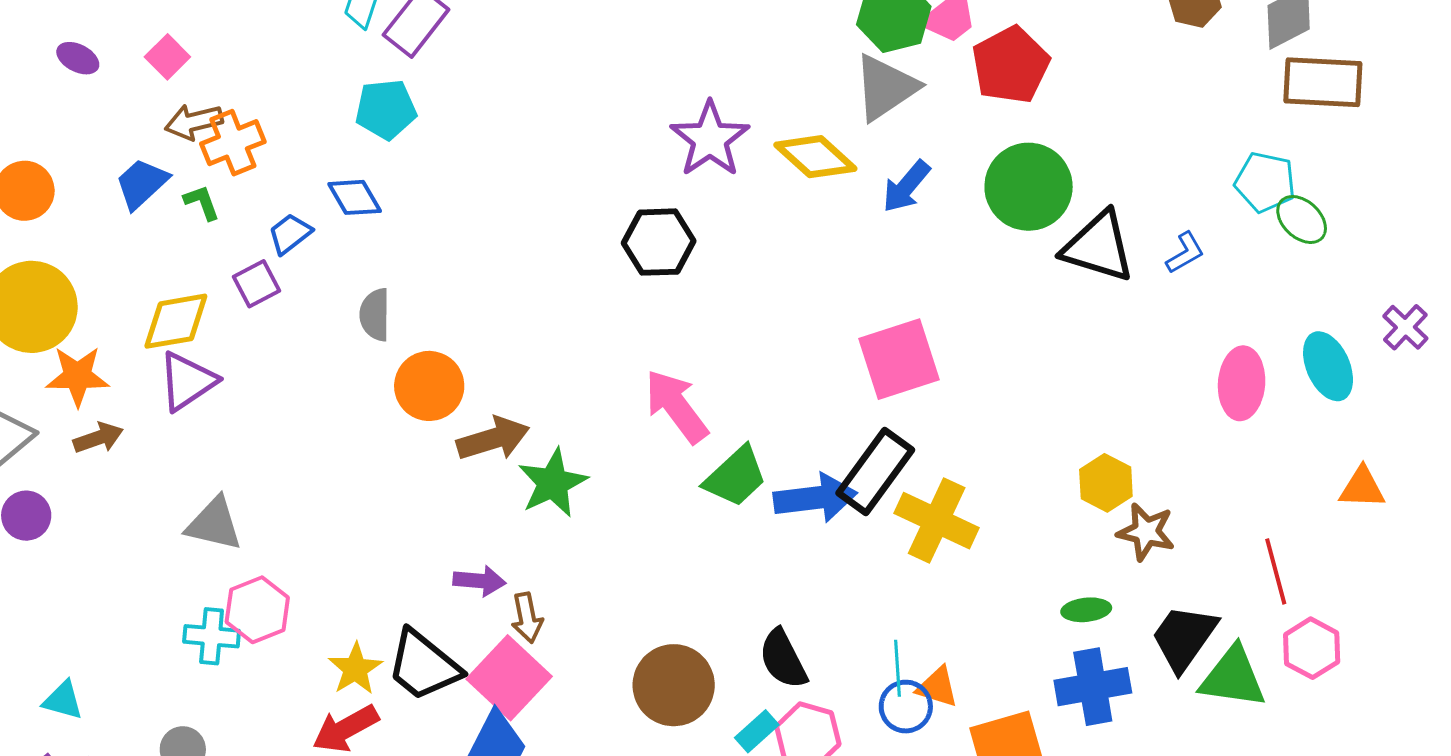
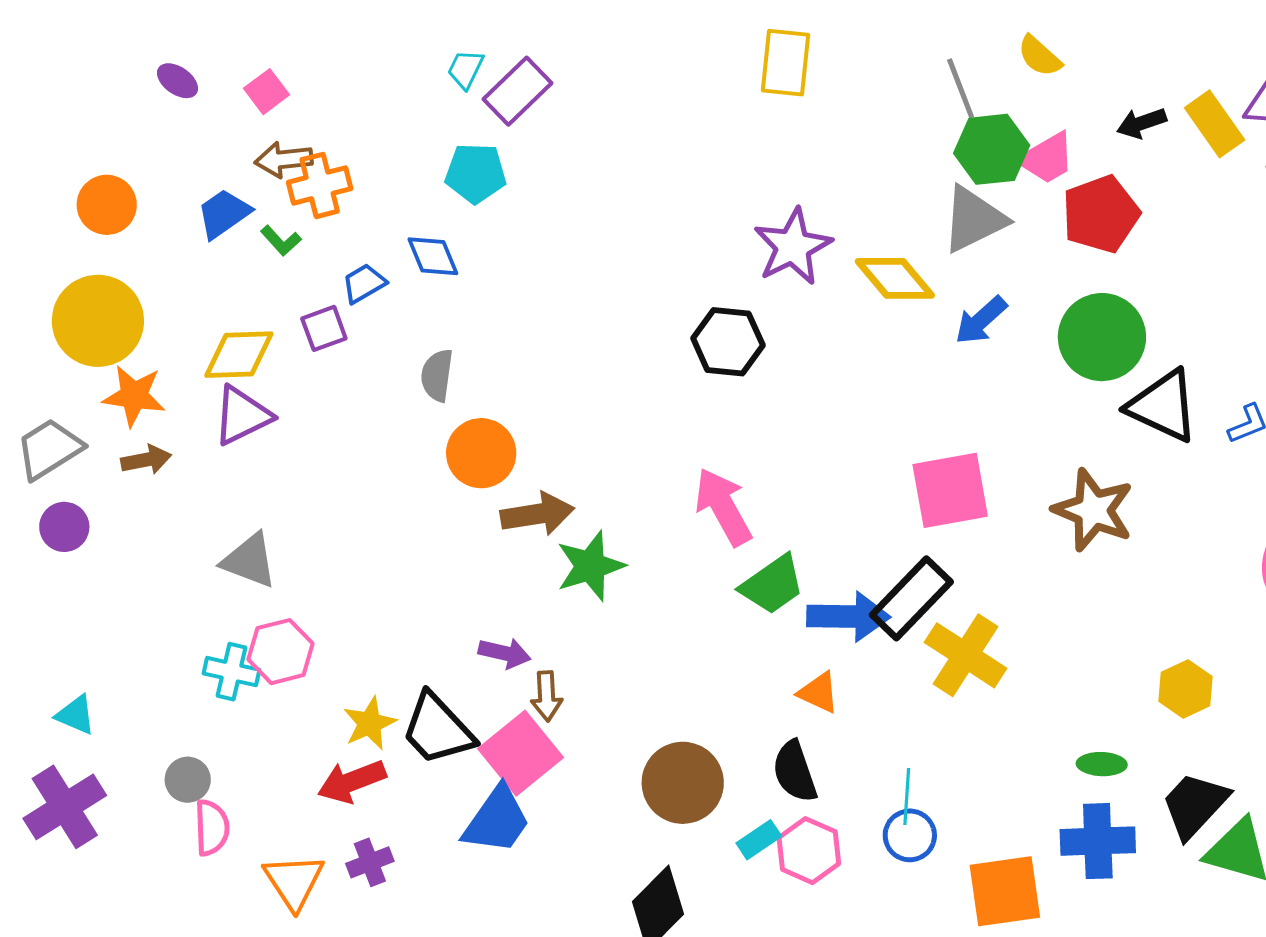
green L-shape: (202, 202) -> (281, 241), turned 150
yellow hexagon: (1106, 483) -> (1186, 689), moved
brown star: (1146, 532) -> (1093, 510), moved, size x1.4
orange triangle: (937, 687) -> (819, 693), moved

